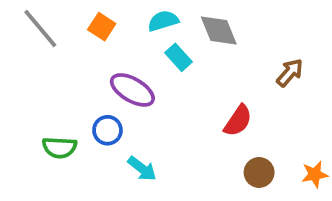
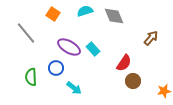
gray line: (40, 29) -> (26, 33), moved
cyan rectangle: (178, 57) -> (93, 49), moved
green semicircle: (59, 148) -> (31, 77), turned 84
brown circle: (259, 172) -> (133, 81), moved

